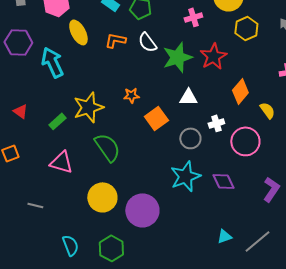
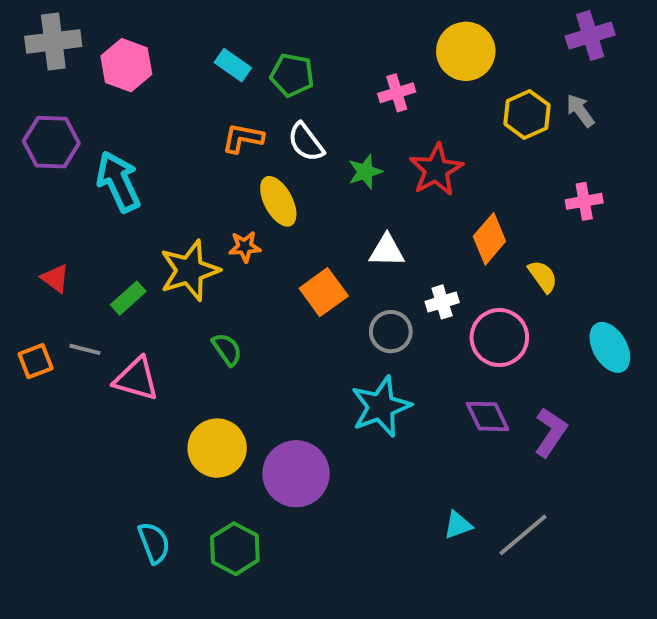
yellow hexagon: (246, 28) -> (527, 114), moved
yellow ellipse: (78, 32) -> (278, 201), moved
green star: (177, 57) -> (365, 172), size x0.6
orange star: (131, 95) -> (245, 247), moved
green semicircle: (107, 147) -> (227, 349), size x0.6
purple diamond: (223, 181) -> (488, 416), moved
gray line: (35, 205) -> (85, 349), moved

